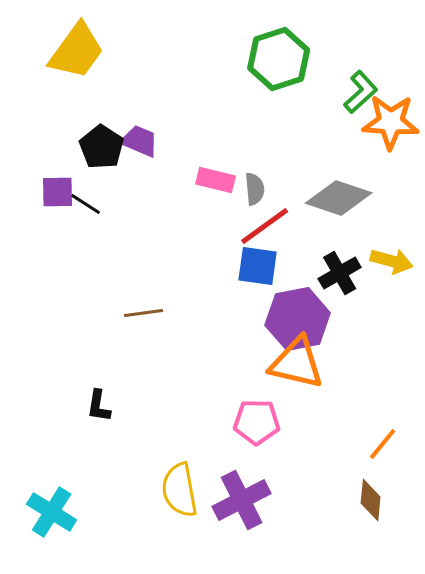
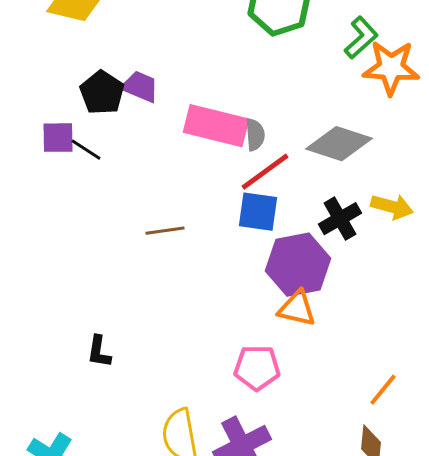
pink rectangle: (216, 180) -> (216, 126), size x1.6
brown line: (144, 313) -> (165, 231), moved
orange triangle: (297, 363) -> (297, 309), size x0.7

